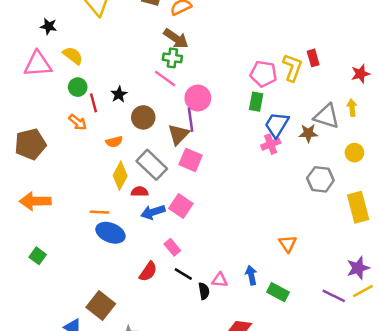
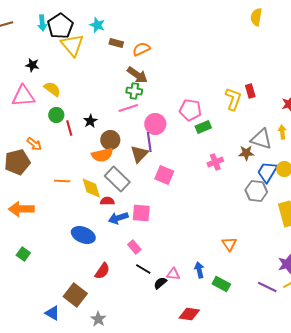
pink pentagon: (263, 74) -> (190, 110), moved
pink line: (165, 79) -> (128, 108), turned -54
green rectangle: (256, 102) -> (203, 127), turned 56
orange arrow: (78, 122) -> (34, 144), moved
blue trapezoid: (277, 125) -> (267, 172), moved
orange semicircle: (114, 142) -> (102, 155), moved, size x1.5
pink square: (191, 160) -> (164, 175), moved
yellow diamond: (120, 176) -> (91, 188), turned -45
pink square: (181, 206) -> (141, 213), turned -30
orange line: (100, 212) -> (62, 181), moved
red semicircle: (148, 272) -> (102, 271), moved
black semicircle: (204, 291) -> (160, 283), turned -120

